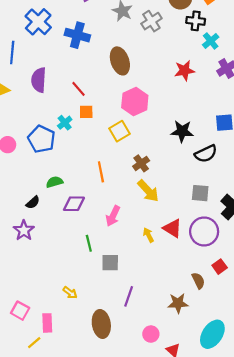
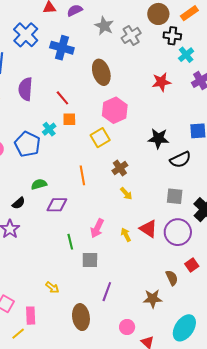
yellow arrow: (148, 191) -> (126, 194), size x0.6
pink arrow: (113, 216) -> (97, 228), moved

